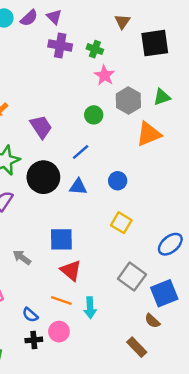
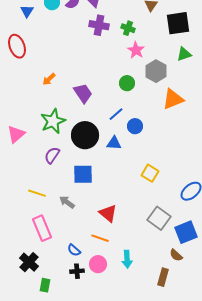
green triangle: (162, 97) -> (184, 54), moved
blue circle: (118, 181) -> (135, 126), moved
blue square: (61, 239) -> (83, 174), moved
cyan arrow: (90, 308) -> (127, 259), moved
brown rectangle: (137, 347) -> (163, 277), turned 60

